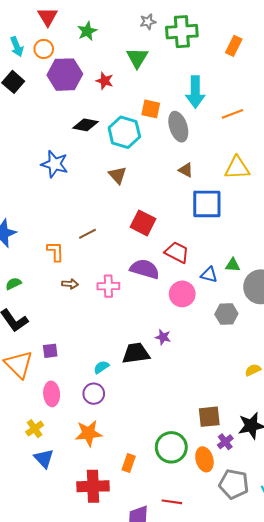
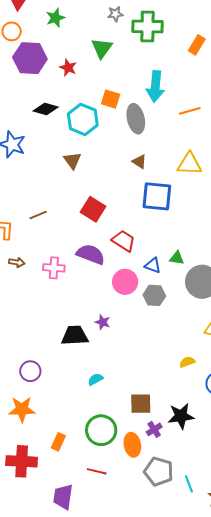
gray hexagon: (226, 314) -> (154, 295), moved
cyan semicircle: (101, 367) -> (95, 379), moved
red line: (172, 502) -> (97, 471), moved

